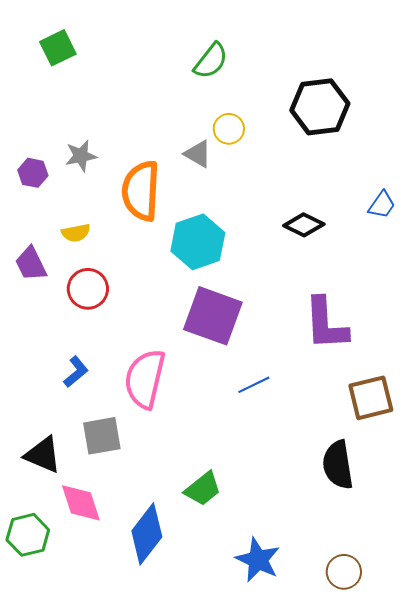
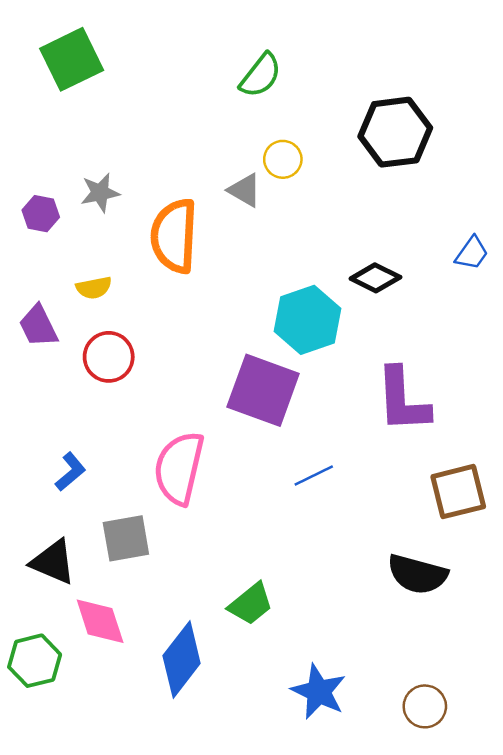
green square: (58, 48) -> (72, 59), size x1.4
cyan hexagon: (198, 242) -> (308, 320), moved
blue L-shape: (76, 372) -> (70, 472), moved
black semicircle: (338, 465) -> (417, 574), turned -66

